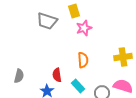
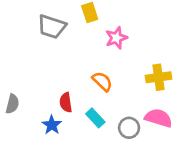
pink star: (84, 28) -> (116, 38), moved
orange semicircle: (83, 60) -> (102, 81), turned -42

